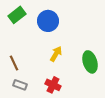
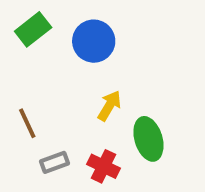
green ellipse: (90, 62) -> (148, 139), moved
gray rectangle: (20, 85) -> (55, 162), moved, turned -40

